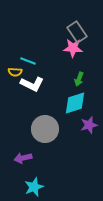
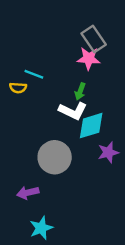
green arrow: (79, 79) -> (80, 91), moved
white L-shape: (32, 84) -> (73, 111), moved

